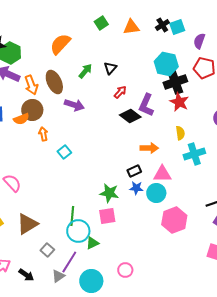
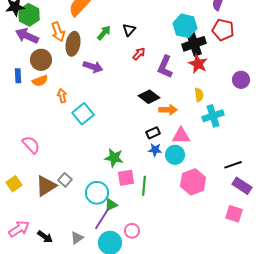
brown ellipse: (54, 82) -> (73, 44), turned 35
orange arrow: (31, 85) -> (58, 32), moved
brown circle: (32, 110) -> (41, 60), moved
black diamond: (130, 116) -> (149, 97), moved
cyan square: (64, 152) -> (83, 114), size x1.5
green star: (109, 193) -> (114, 158), moved
green line: (72, 216) -> (144, 186), moved
gray square: (47, 250) -> (65, 180), moved
purple line: (69, 262) -> (102, 219), moved
pink circle: (125, 270) -> (132, 231), moved

